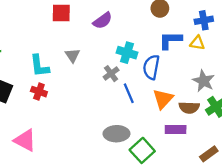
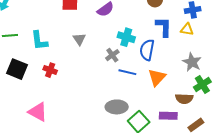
blue L-shape: (170, 40) -> (164, 27), turned 90
cyan L-shape: (39, 66) -> (39, 41), moved
blue line: (129, 93) -> (127, 72), turned -54
brown semicircle: (189, 108) -> (184, 99), moved
purple rectangle: (176, 129) -> (168, 116), moved

